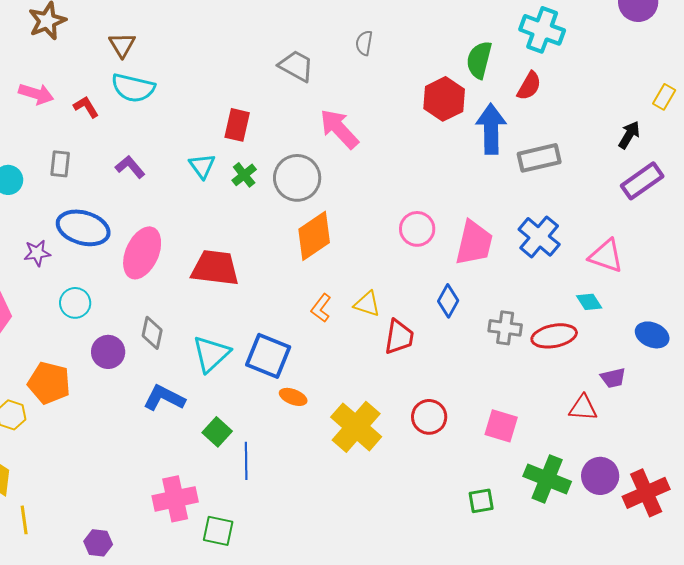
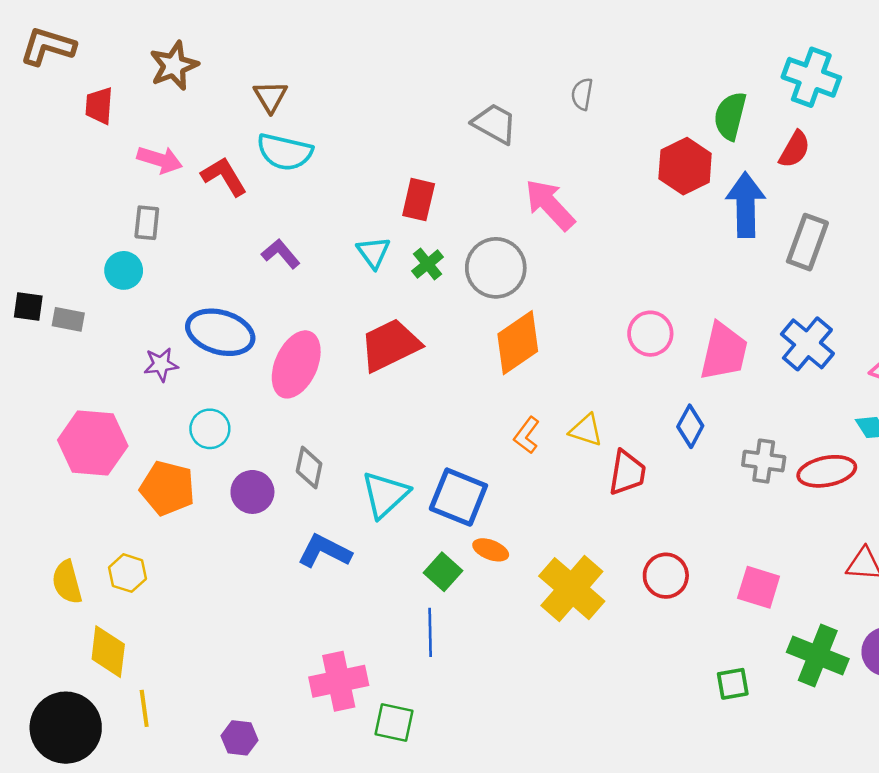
red L-shape: (86, 107) -> (224, 176), size x1.4
gray rectangle: (539, 158) -> (807, 242), turned -57
gray rectangle: (60, 164) -> (147, 223), moved
red trapezoid: (215, 268) -> (390, 345), moved, turned -33
orange pentagon: (49, 383) -> (167, 488), moved
green square: (217, 432) -> (443, 572), moved

